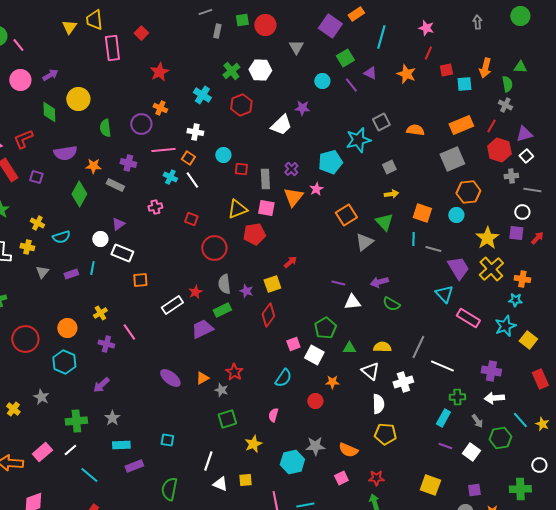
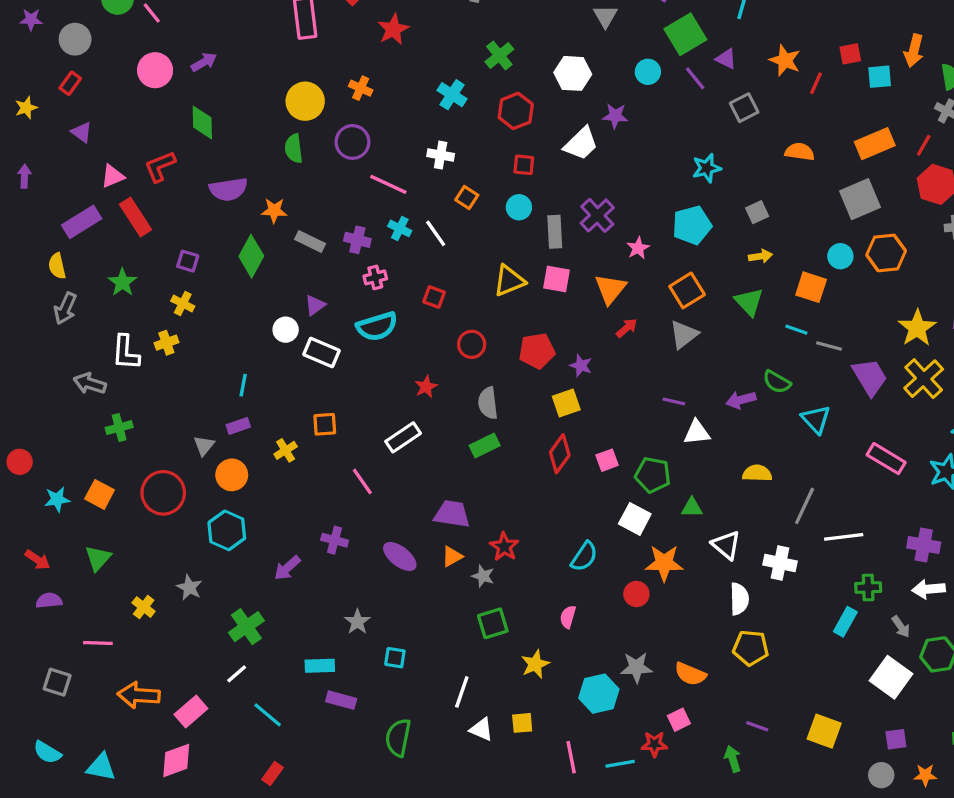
red line: (428, 53) -> (816, 83), moved
green square: (345, 58) -> (685, 34), size x1.4
white hexagon: (260, 70) -> (573, 73), moved
red star: (159, 72) -> (393, 29), moved
yellow circle: (78, 99) -> (305, 101), moved
orange cross: (160, 108) -> (361, 88), moved
gray square: (381, 122) -> (744, 108), moved
cyan star: (358, 140) -> (707, 168), size x0.7
pink line: (163, 150) -> (388, 184), turned 30
cyan circle: (223, 155) -> (519, 207), moved
orange square: (188, 158) -> (467, 197), moved
cyan pentagon: (330, 162) -> (692, 225), moved
purple cross: (128, 163) -> (357, 240), moved
red square: (241, 169) -> (524, 165), moved
purple cross: (291, 169) -> (597, 215), size x1.5
purple square: (36, 177) -> (188, 261), moved
orange triangle: (293, 197) -> (610, 289), moved
cyan circle: (456, 215) -> (840, 256), moved
red pentagon: (254, 234) -> (537, 351), moved
cyan semicircle: (61, 237) -> (377, 326), moved, size x1.4
cyan line: (413, 239) -> (796, 330), turned -72
gray triangle: (364, 242) -> (684, 335), moved
yellow cross: (27, 247) -> (166, 343), turned -32
red circle: (214, 248) -> (472, 344), size x0.7
red arrow: (290, 262) -> (627, 328), moved
cyan line: (92, 268) -> (243, 385), moved
gray triangle: (42, 272) -> (204, 446), moved
purple rectangle: (71, 274) -> (238, 426), moved
orange square: (140, 280) -> (325, 424), moved
purple star: (246, 291) -> (581, 366), moved
red star: (195, 292) -> (426, 387), moved
cyan triangle: (444, 294) -> (816, 419), moved
green semicircle: (391, 304) -> (777, 382), moved
green pentagon: (325, 328) -> (653, 475), turned -30
purple trapezoid: (202, 329) -> (452, 514), moved, turned 35
pink line: (129, 332) -> (362, 481), moved
purple cross: (106, 344) -> (335, 540), moved
pink square: (293, 344) -> (607, 460), moved
yellow semicircle: (382, 347) -> (757, 473), moved
white line: (442, 366) -> (844, 537), turned -30
orange star: (332, 382) -> (664, 563), size x1.6
white cross: (403, 382) -> (780, 563), turned 30
gray star: (112, 418) -> (357, 622), moved
green cross: (76, 421) -> (246, 627), turned -30
purple line: (445, 446) -> (757, 726), moved
pink rectangle: (42, 452) -> (191, 712), moved
white square: (471, 452) -> (891, 677), size x1.4
purple rectangle: (134, 466) -> (341, 700), turned 36
red star: (376, 478) -> (654, 744), moved

